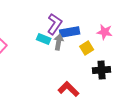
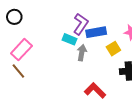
gray arrow: (59, 42) -> (82, 53), moved

